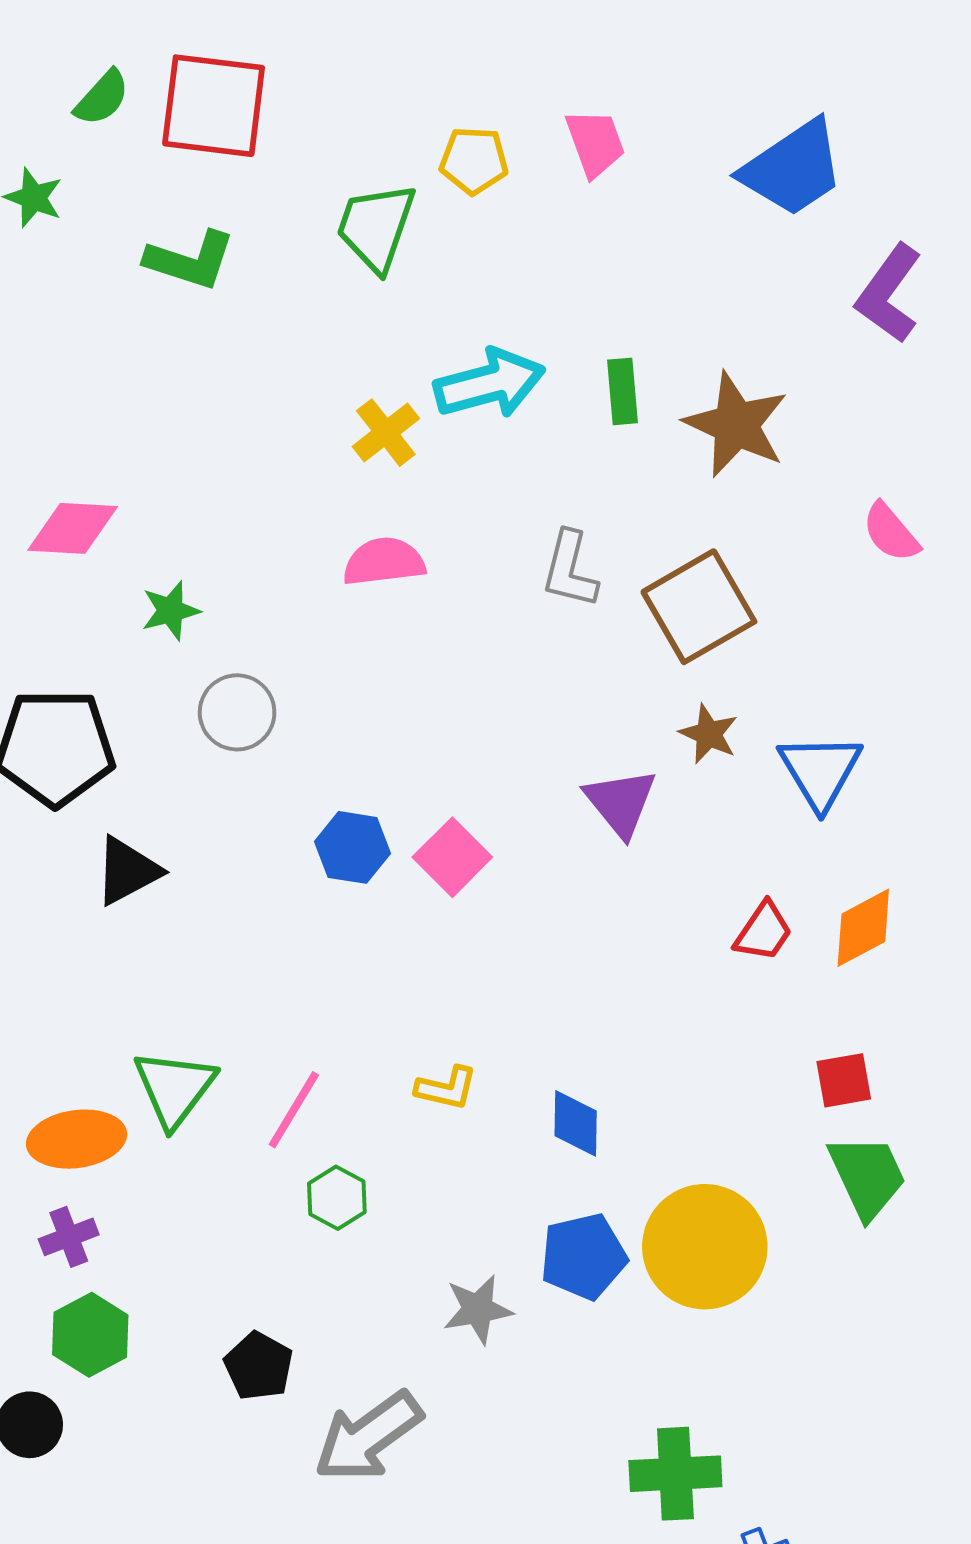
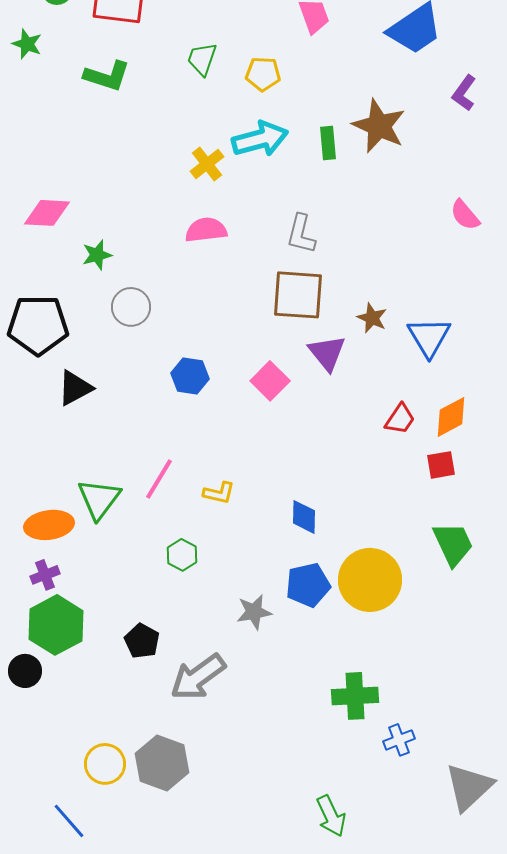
yellow pentagon: (474, 160) -> (263, 74), moved
green trapezoid: (376, 227) -> (202, 59), size x0.7
purple L-shape: (889, 294) -> (464, 93), size x0.7
brown star: (736, 425) -> (379, 126), moved
brown square: (699, 607) -> (298, 295), moved, turned 34
pink square: (452, 857) -> (270, 381), moved
red square: (844, 1080) -> (441, 465), moved
yellow L-shape: (446, 1088) -> (219, 493), moved
pink line: (294, 1110) -> (159, 479), moved
green hexagon: (90, 1335) -> (56, 625), size x1.4

